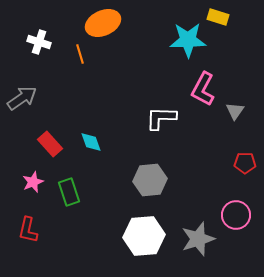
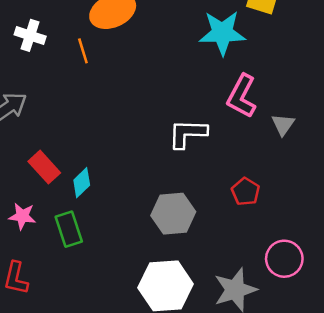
cyan diamond: (91, 142) -> (82, 183), moved, turned 65
red pentagon: (245, 163) -> (246, 192), moved, turned 30
pink star: (33, 182) -> (22, 216), turned 30

